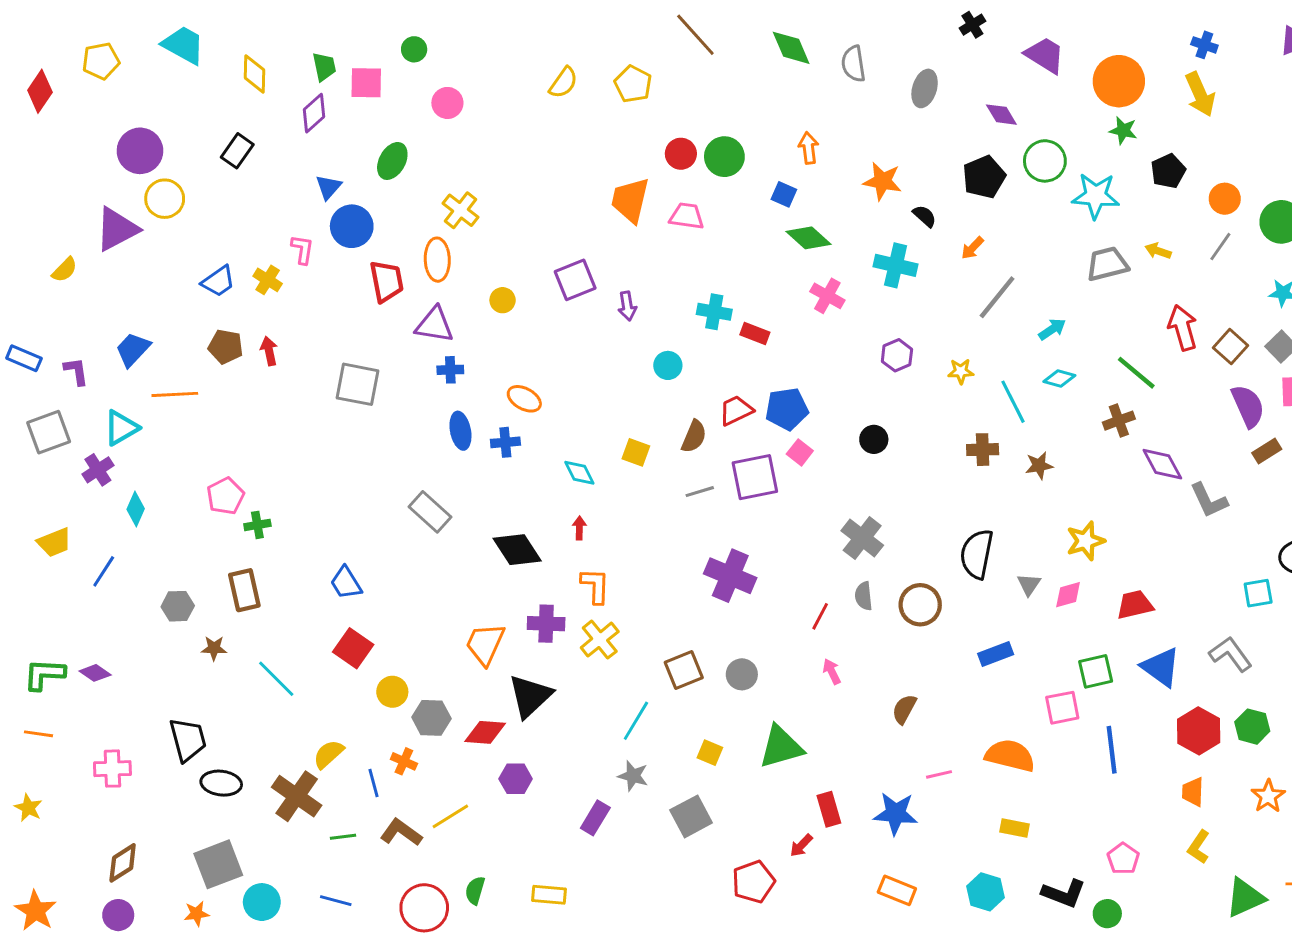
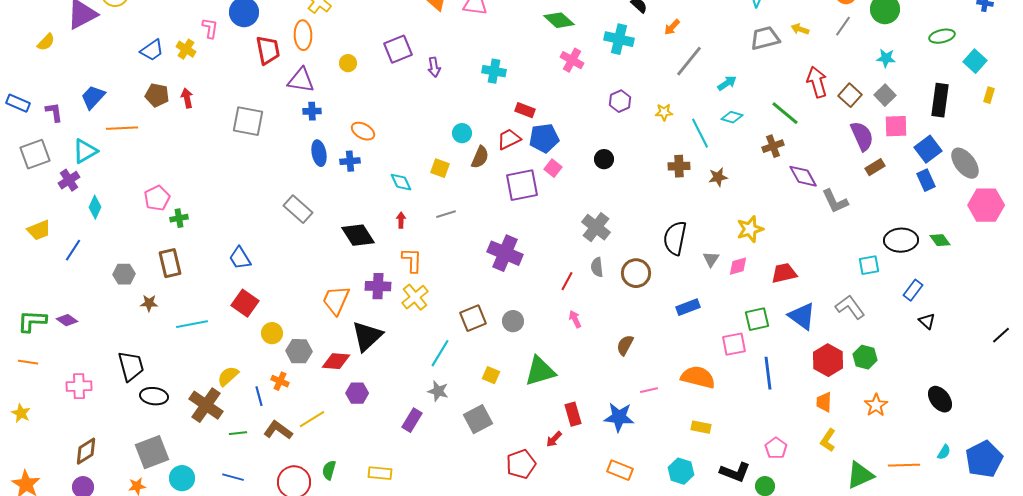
red rectangle: (755, 334) -> (525, 110), moved
cyan circle: (668, 365) -> (462, 133), moved
gray line: (700, 492) -> (446, 214), moved
cyan line: (276, 679) -> (192, 324), turned -56

